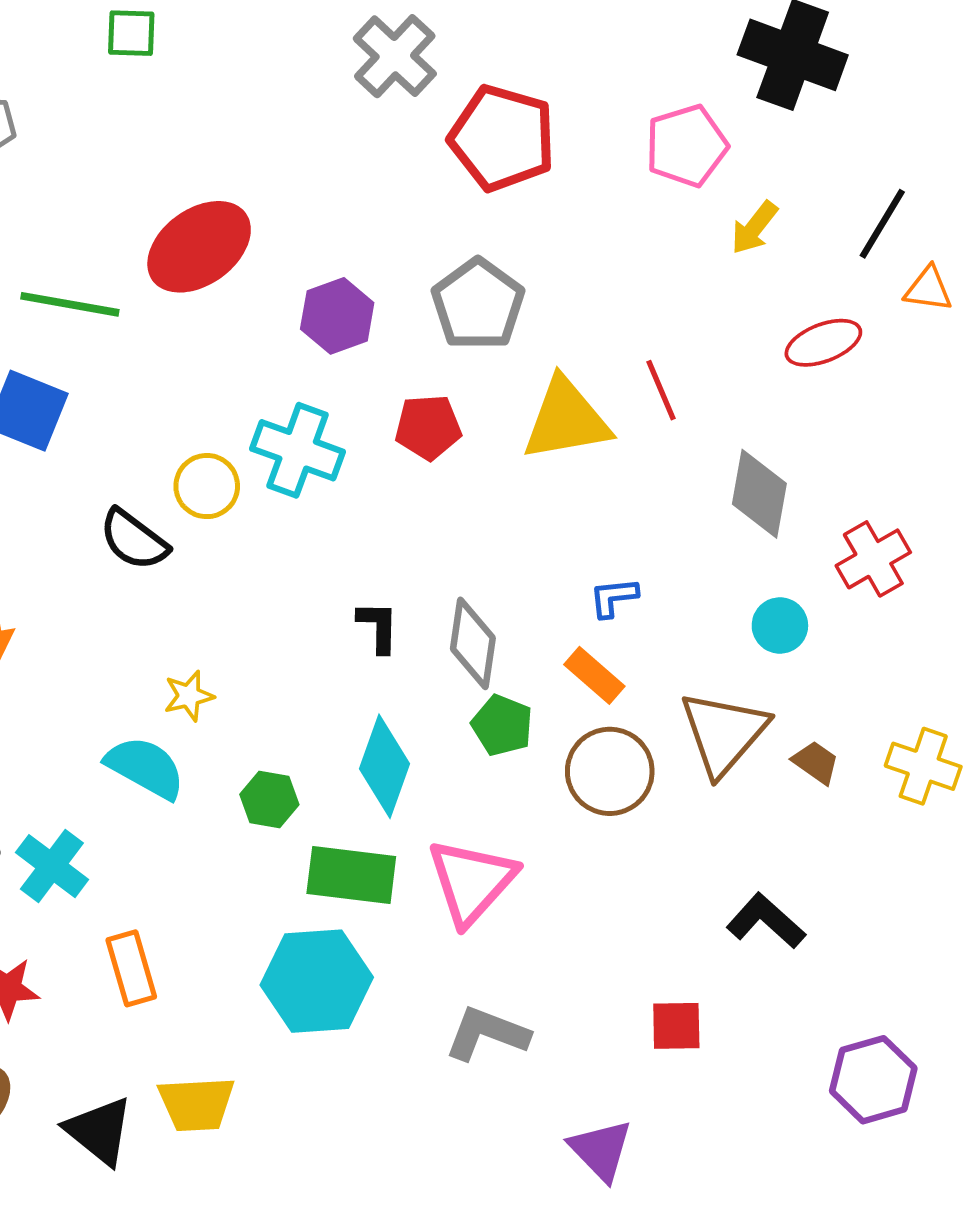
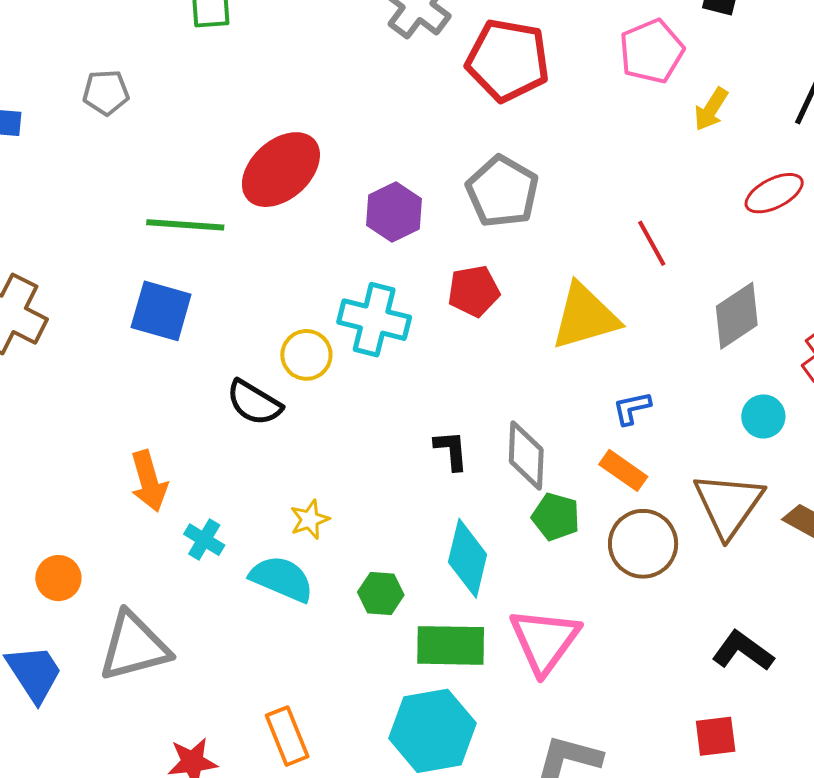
yellow triangle: (566, 420) -> (585, 317), moved
gray diamond: (759, 494) -> (737, 316), turned 52
cyan cross: (52, 866) -> (204, 540), moved, size x0.7
black L-shape: (766, 921) -> (743, 651), moved

